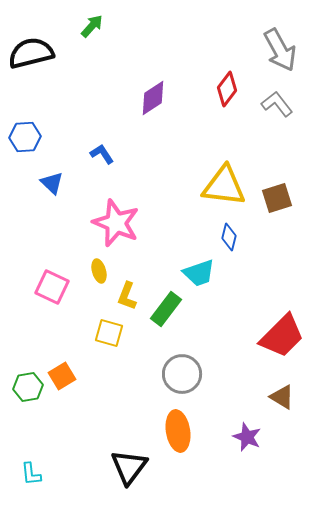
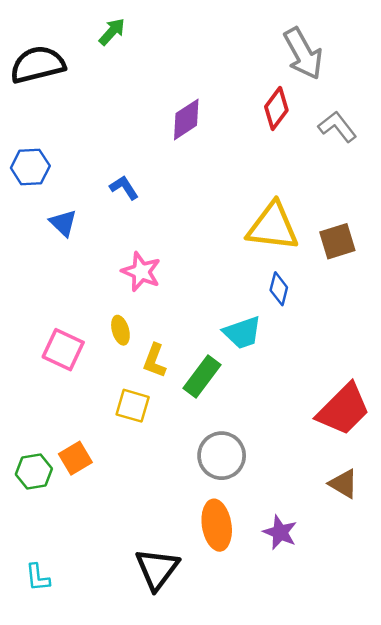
gray arrow: (280, 50) -> (303, 54), moved
pink star: (116, 223) -> (141, 272), size x0.7
purple star: (247, 437) -> (280, 532), moved

